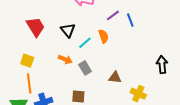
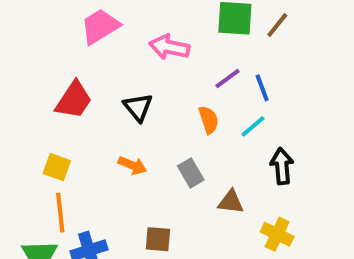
red trapezoid: (35, 27) -> (74, 100), turned 65
cyan line: (85, 43) -> (253, 126), moved
black arrow: (162, 65) -> (282, 166), moved
gray rectangle: (85, 68) -> (191, 173), moved

